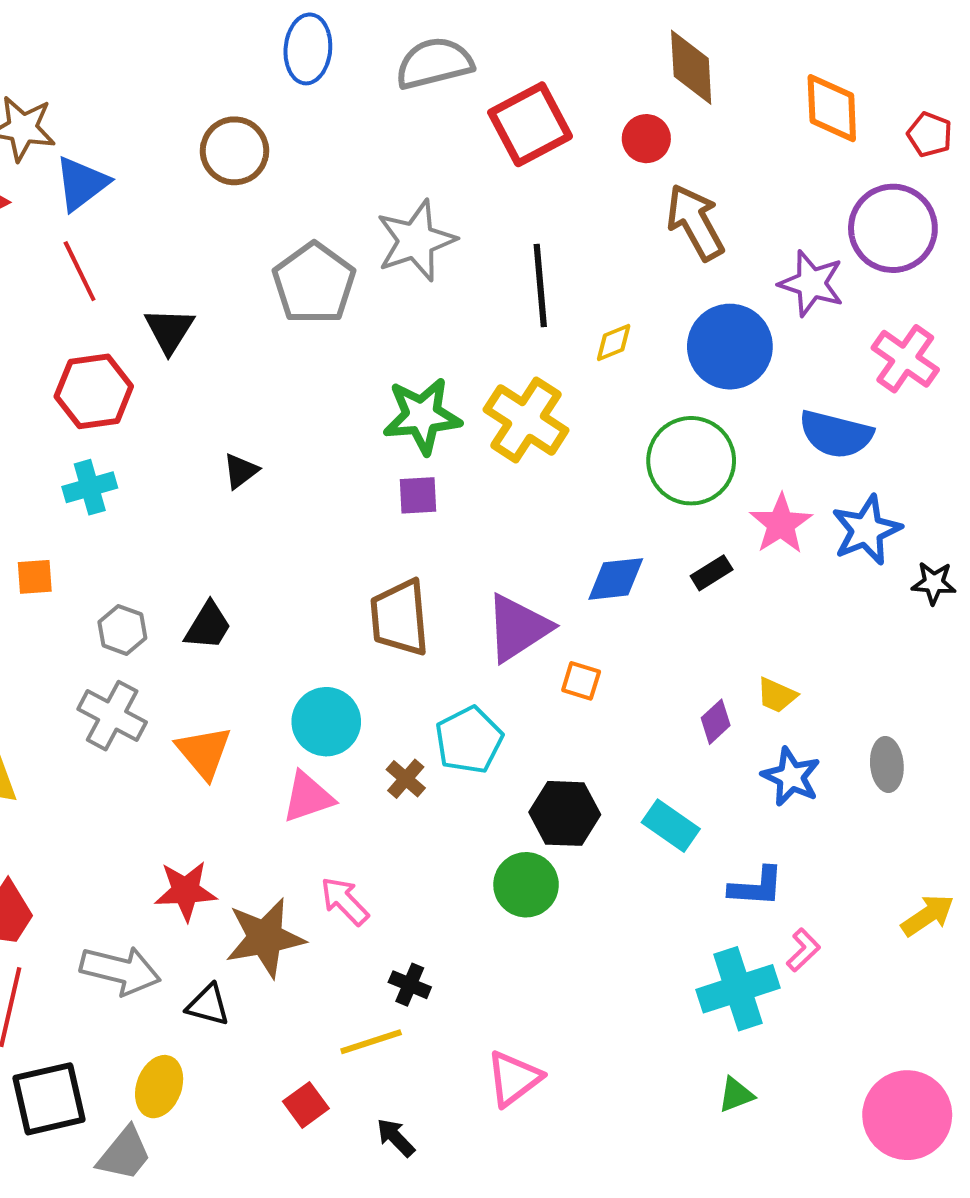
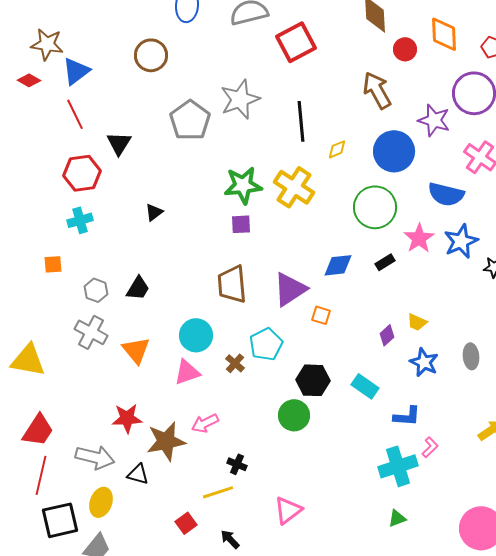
red circle: (646, 139) -> (405, 49), moved
pink arrow: (345, 901) -> (205, 423), turned -72
yellow ellipse: (159, 1087) -> (101, 502), moved

